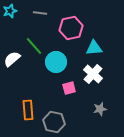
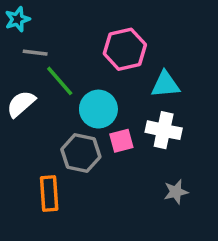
gray line: (40, 13) -> (35, 53), moved
white cross: (93, 74) -> (164, 130), turned -30
pink square: (69, 88) -> (121, 141), moved
gray hexagon: (54, 122) -> (81, 153), moved

